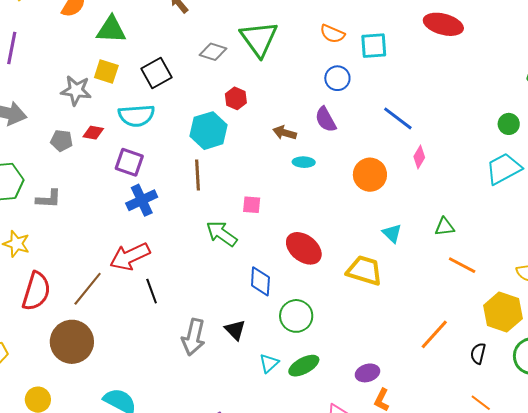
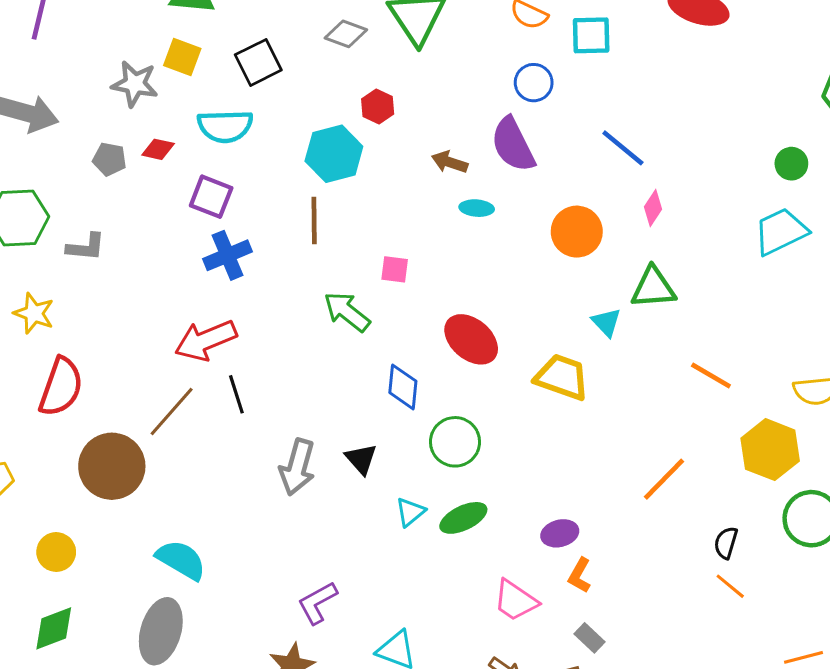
purple semicircle: (326, 120) -> (513, 145), size x1.4
green triangle: (445, 227) -> (653, 288), moved, size x1.5
brown line: (88, 289) -> (172, 412), moved
black semicircle: (478, 353) -> (726, 543), moved

